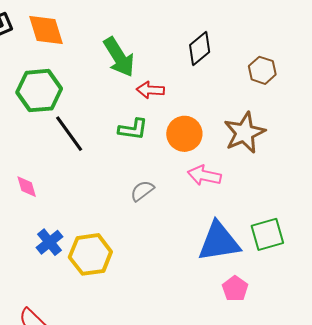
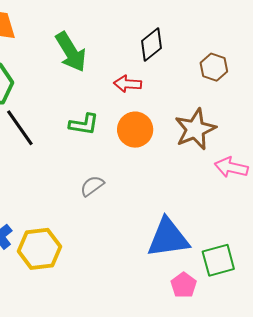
red arrow: (150, 90) -> (128, 84), moved
pink arrow: (204, 176) -> (231, 167), moved
green square: (267, 234) -> (218, 260), moved

